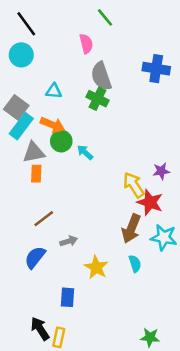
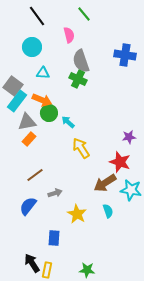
black line: (26, 24) -> (37, 16), moved
cyan circle: (21, 55) -> (32, 47), moved
orange rectangle: (36, 174) -> (29, 139), turned 40
yellow arrow: (134, 185) -> (81, 148), moved
brown arrow: (131, 229) -> (105, 183), turned 35
green star: (150, 337) -> (87, 270), moved

